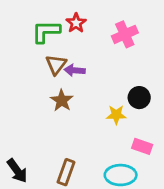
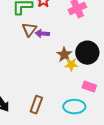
black circle: (139, 98) -> (87, 53), size x1.5
brown star: (62, 100) -> (64, 55), moved

